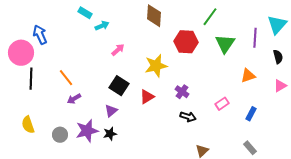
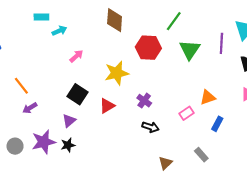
cyan rectangle: (85, 13) -> (41, 17), turned -32
orange triangle: (248, 76) -> (208, 97), moved
gray rectangle: (250, 148) -> (201, 155), moved

